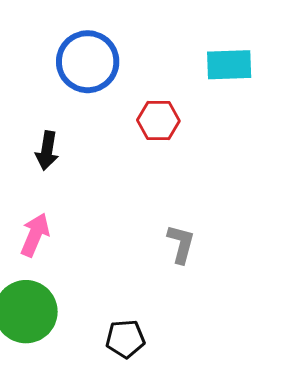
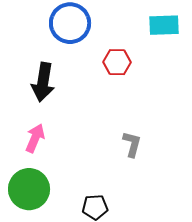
black arrow: (47, 151) -> (43, 82), size x1.5

